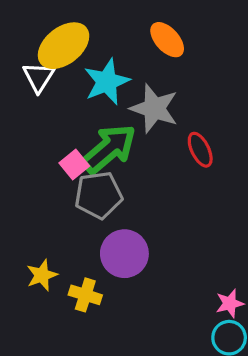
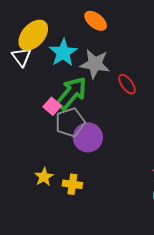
purple circle: (124, 254) -> (88, 137), moved

